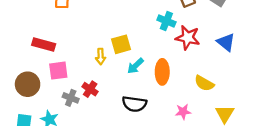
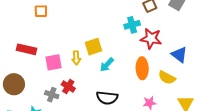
cyan cross: (166, 21) -> (132, 25), turned -35
blue triangle: (226, 42) -> (179, 55), moved
pink square: (58, 71) -> (54, 62), moved
orange ellipse: (162, 72) -> (142, 68), moved

